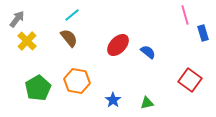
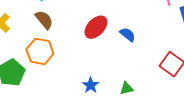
orange hexagon: (77, 81) -> (40, 51), moved

